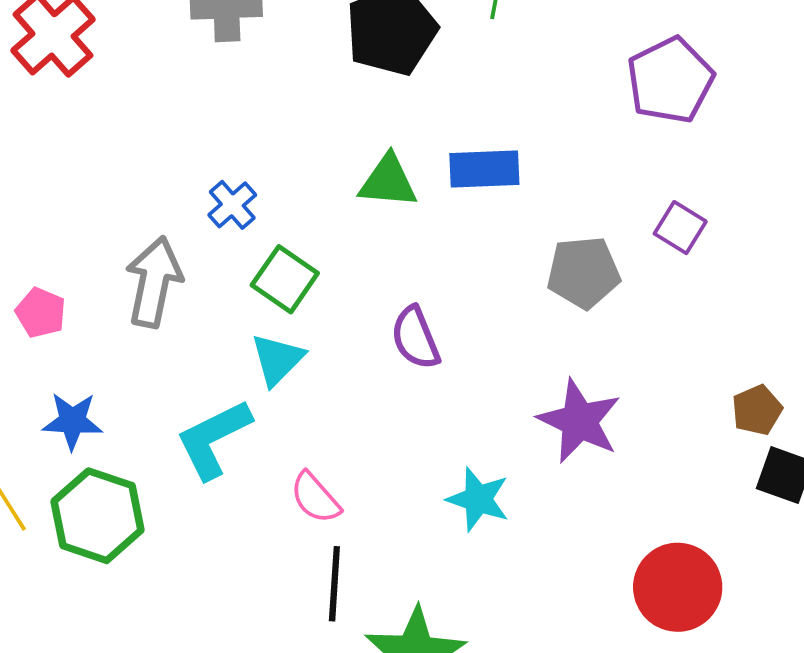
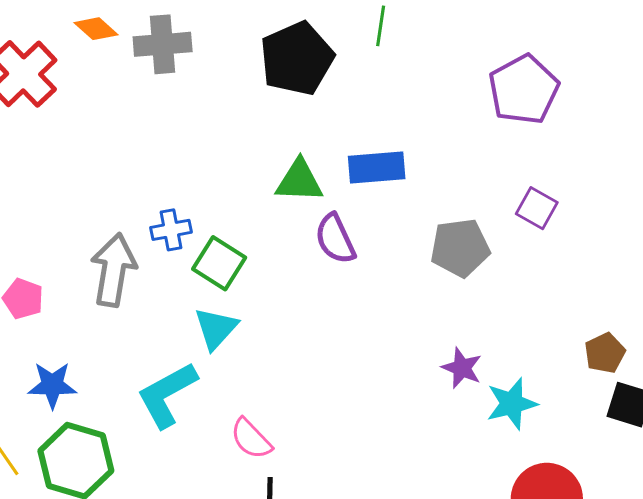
blue cross: (232, 205) -> (171, 230), moved, turned 33
purple semicircle: (415, 338) -> (335, 239), moved
purple star: (579, 421) -> (462, 368), size x0.6
cyan star: (478, 499) -> (512, 404), moved, turned -30

